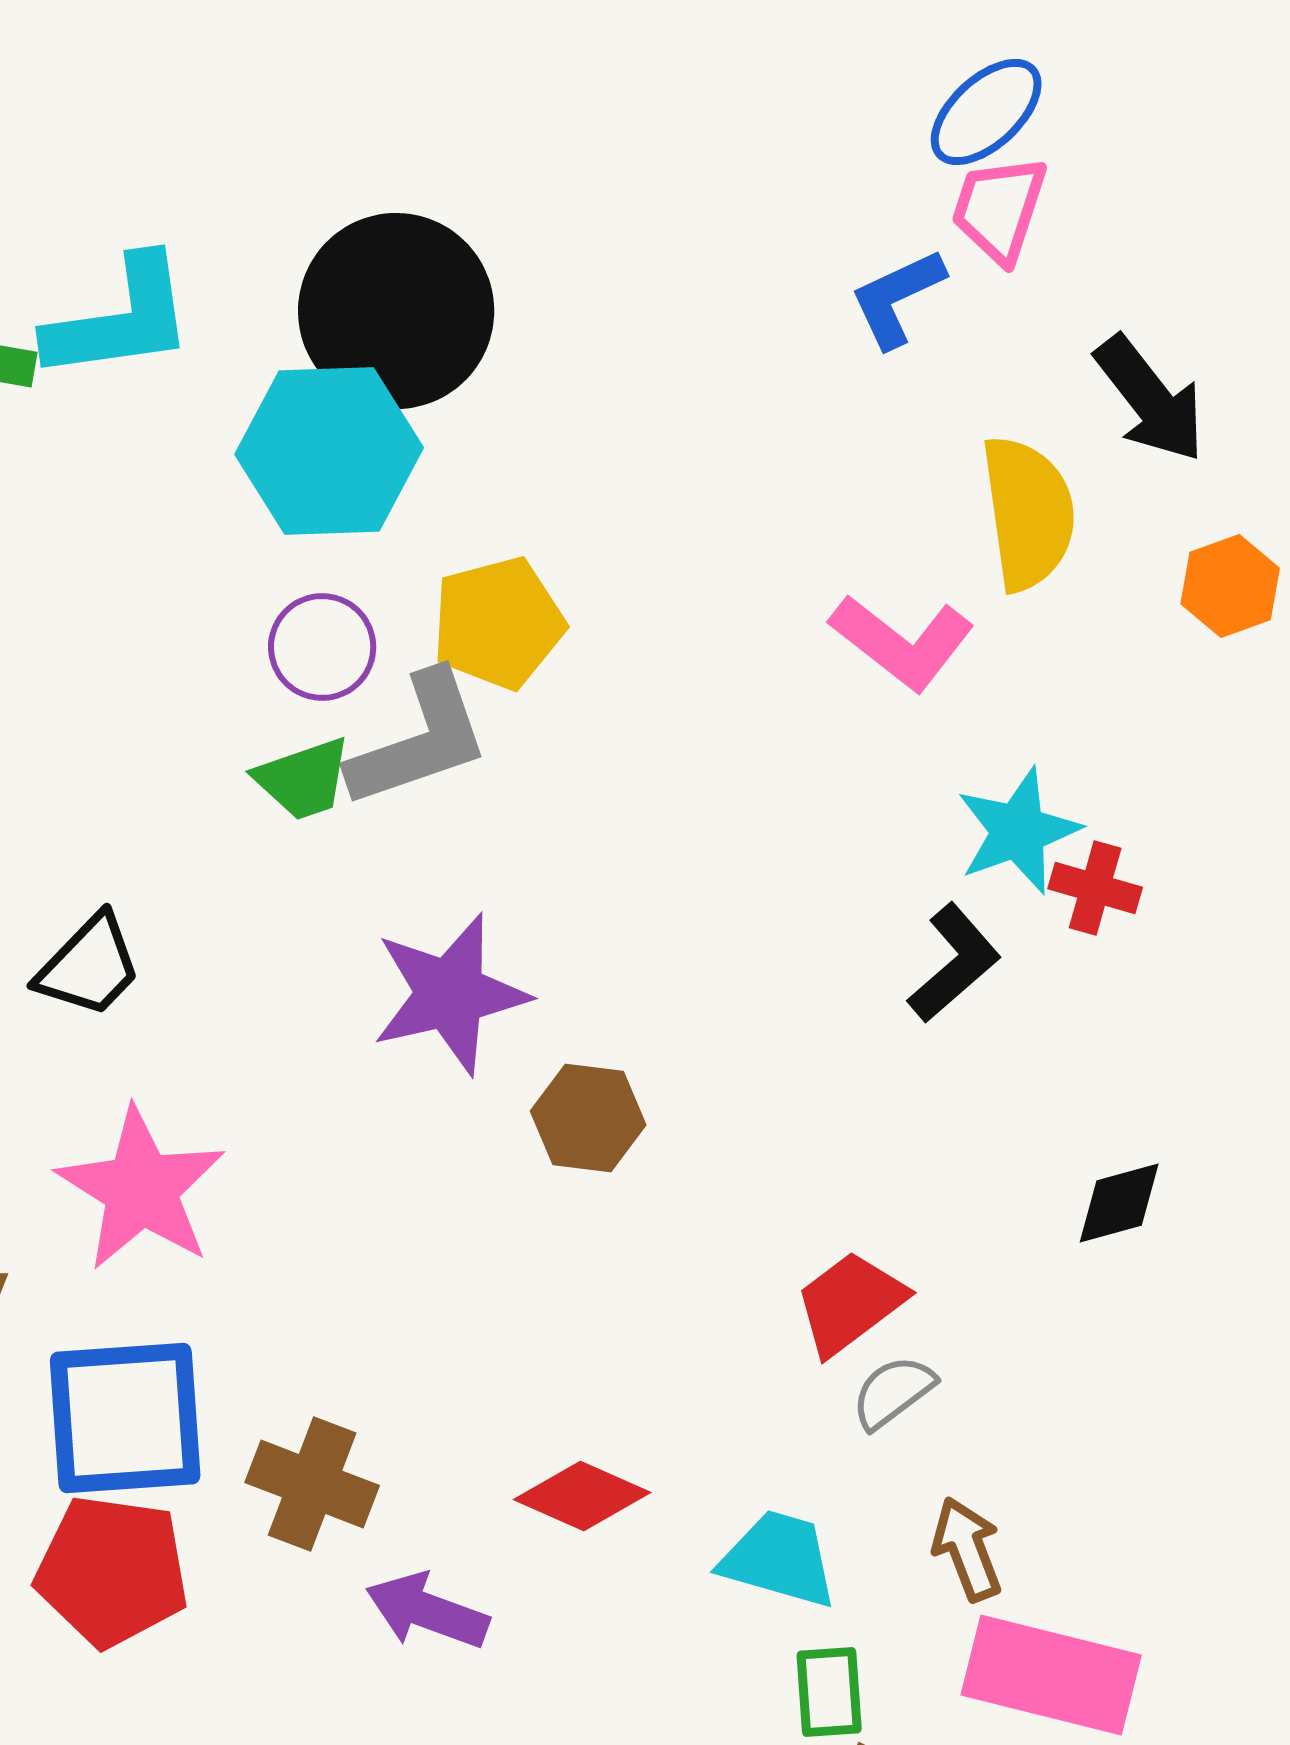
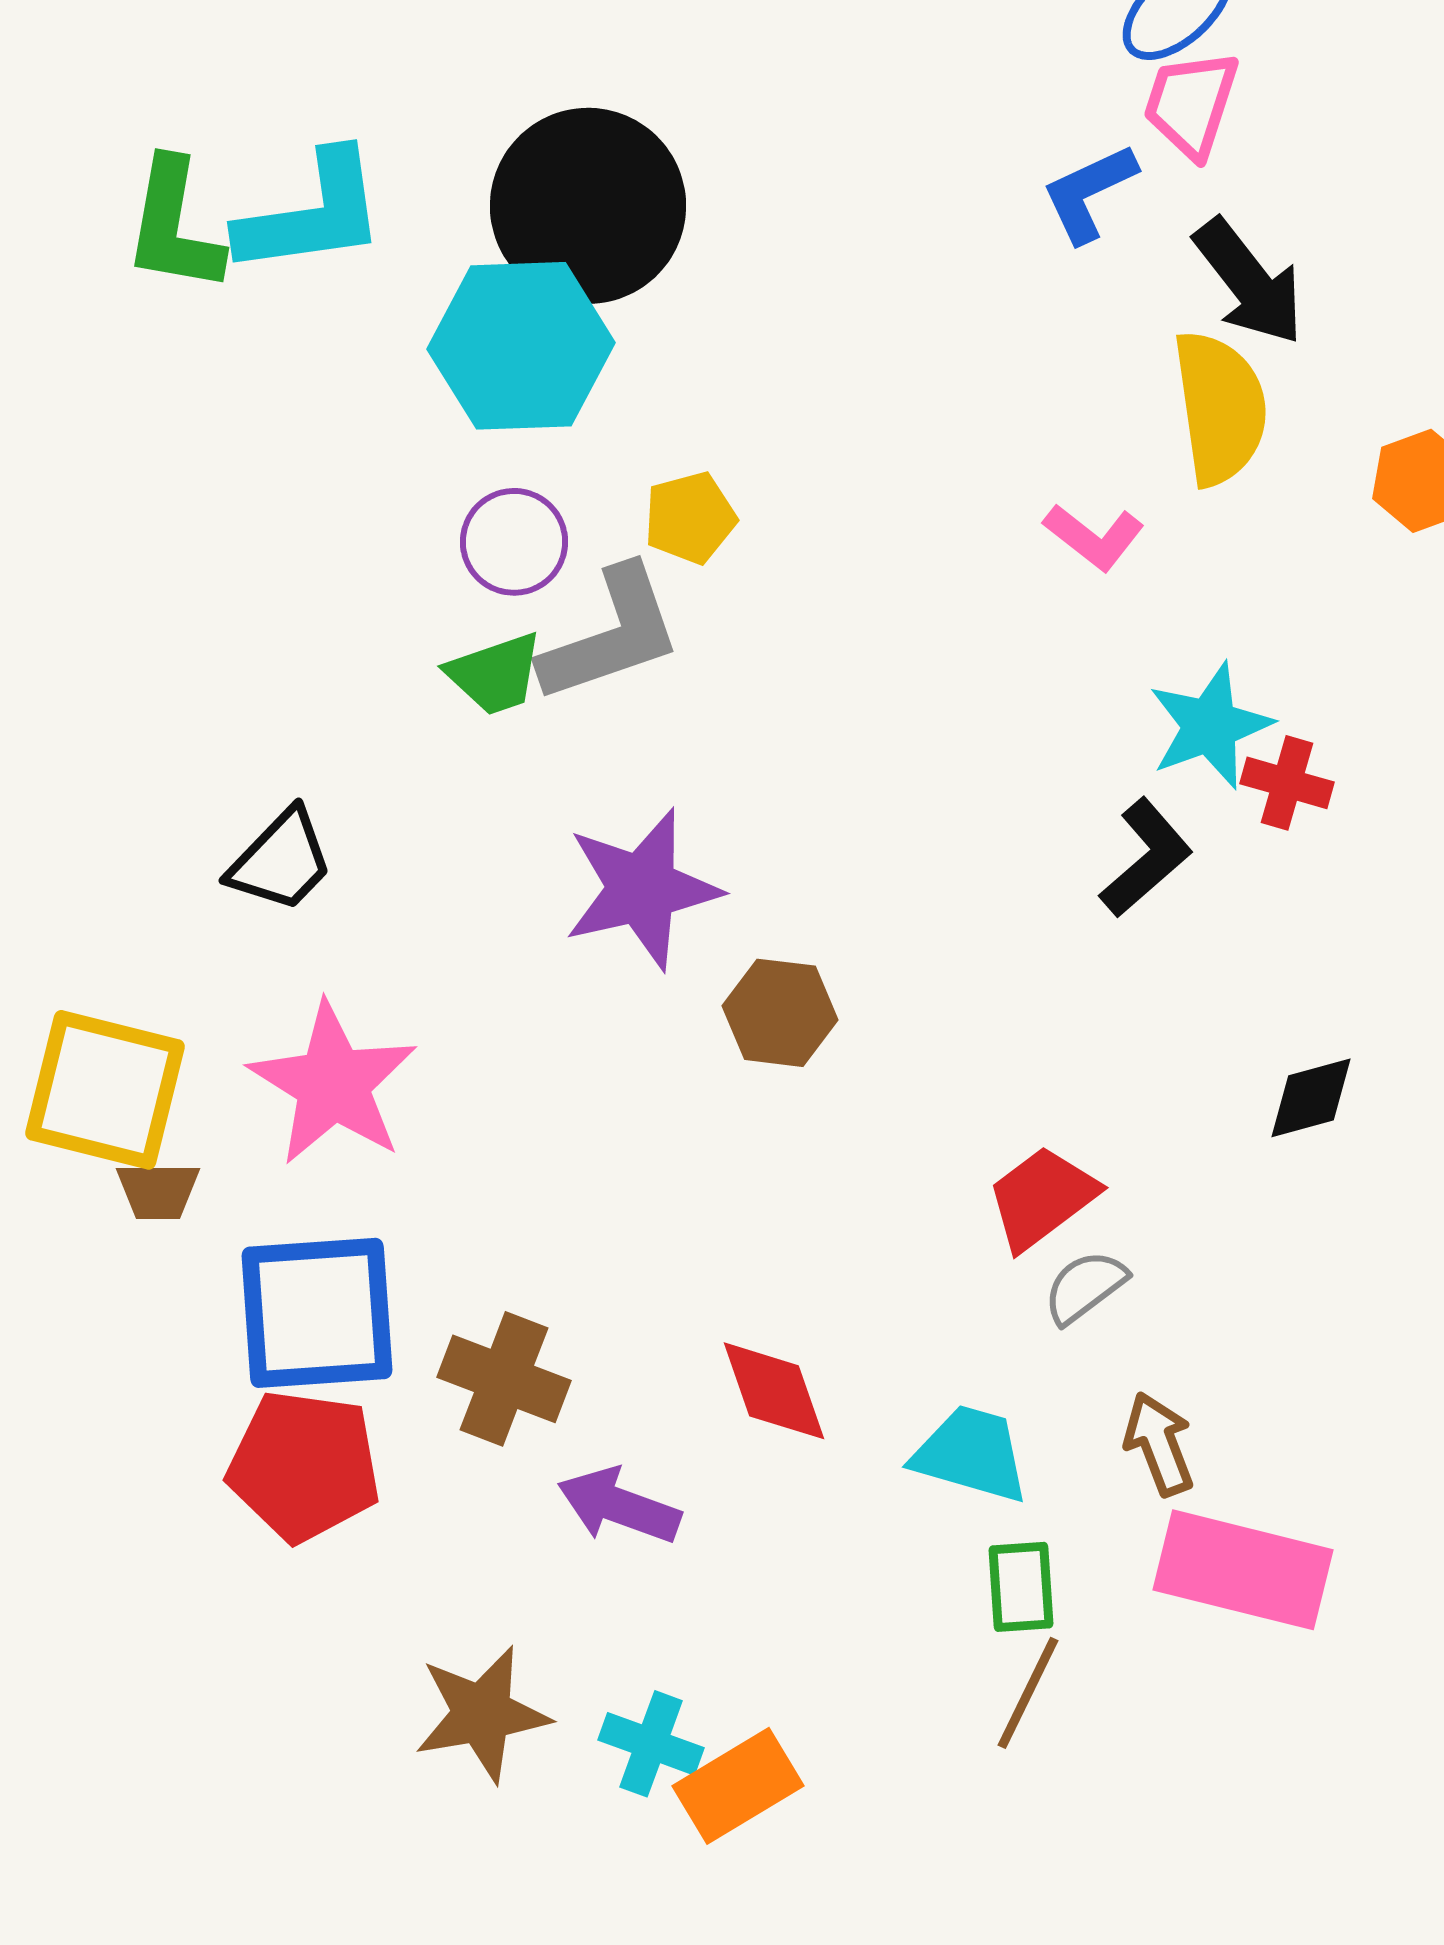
black arrow: (1150, 399) -> (1249, 282), moved
yellow pentagon: (498, 623) -> (690, 518), size x0.7
pink L-shape: (902, 642) -> (1094, 537), size x0.7
red diamond: (582, 1496) -> (774, 1391), turned 47

